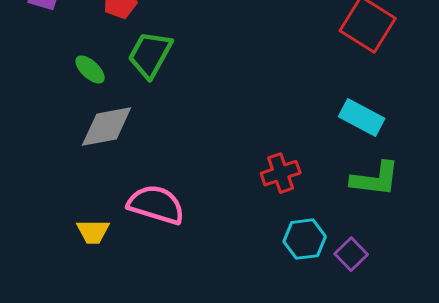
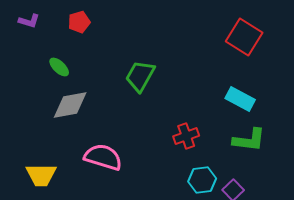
green trapezoid: (150, 54) -> (140, 76), moved
yellow trapezoid: (93, 232) -> (41, 175), moved, size x1.4

